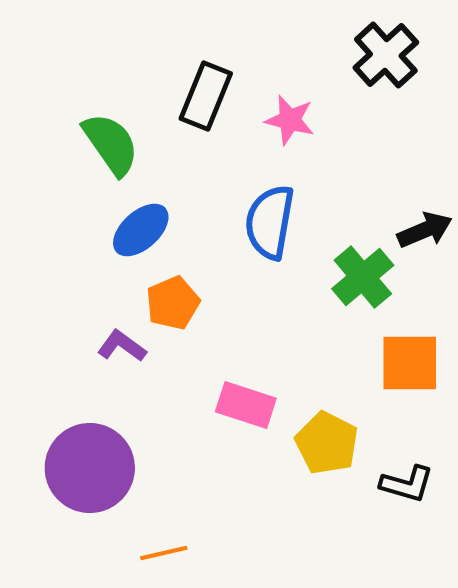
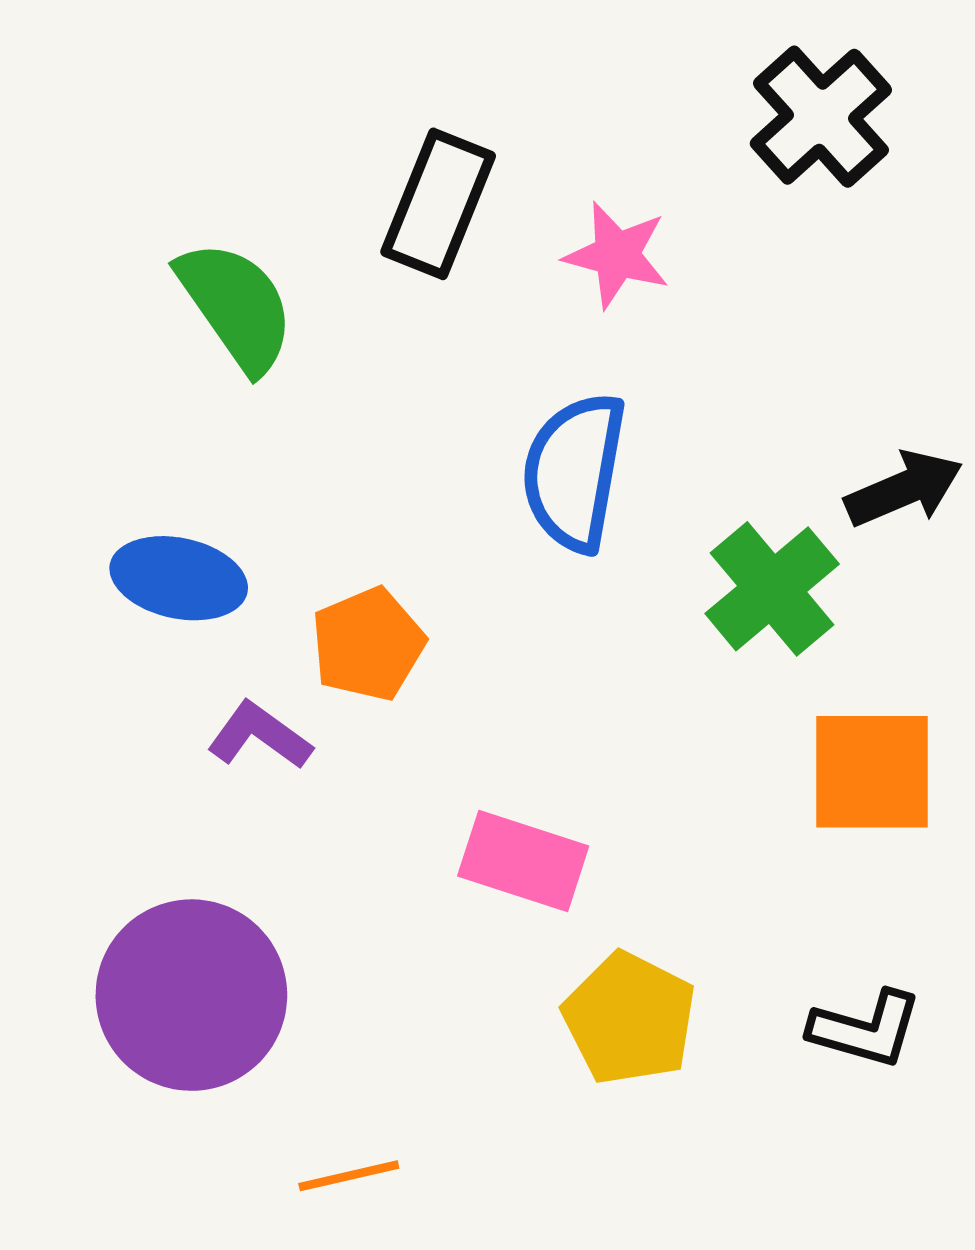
blue ellipse: (141, 230) -> (179, 578), moved, turned 54
yellow pentagon: (327, 443) -> (630, 1018), moved

